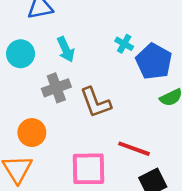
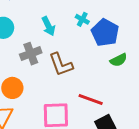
cyan arrow: (66, 49) -> (48, 26), moved

